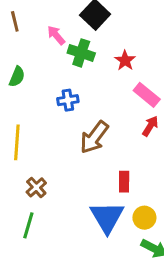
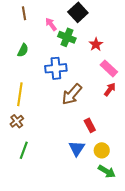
blue cross: (68, 100) -> (56, 68), size x1.5
red rectangle: (124, 182) -> (90, 125), turned -32
brown cross: (36, 187) -> (17, 121), moved
blue triangle: (107, 217) -> (77, 148), size x0.7

